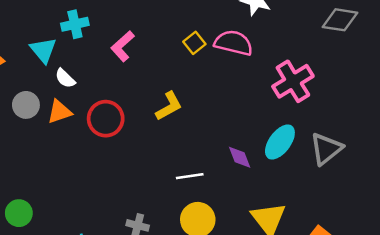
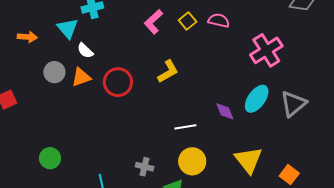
pink semicircle: (234, 43) -> (219, 21), size x0.7
pink L-shape: (123, 46) -> (153, 22), moved

